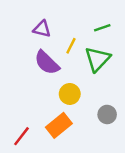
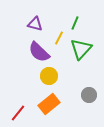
green line: (102, 28) -> (75, 23), moved, turned -48
yellow circle: (70, 94) -> (49, 76), moved

